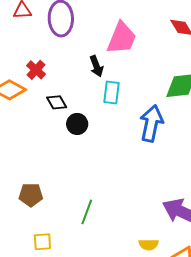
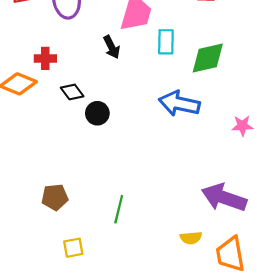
red cross: (36, 70) -> (45, 58), turned -36
cyan rectangle: (112, 92) -> (166, 42), moved
blue arrow: (151, 123) -> (179, 104), turned -84

